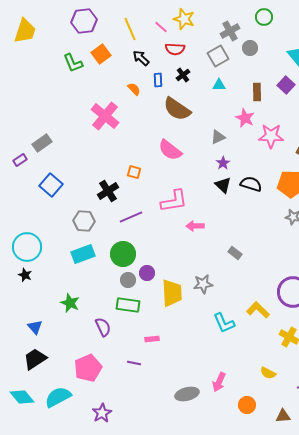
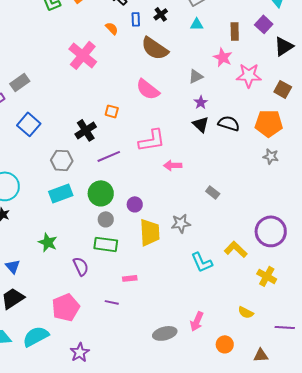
purple circle: (147, 273) -> (135, 204), moved

